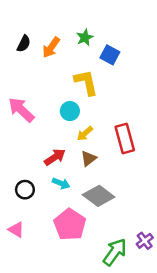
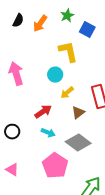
pink arrow: (21, 110) -> (16, 74), turned 30
brown triangle: (89, 158) -> (78, 113), moved
black circle: (25, 190) -> (12, 132), moved

